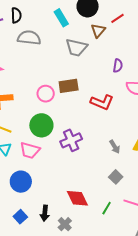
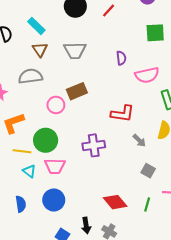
cyan rectangle: (61, 18) -> (36, 26), moved
brown triangle: (98, 31) -> (40, 50), moved
gray semicircle: (29, 38) -> (30, 76), moved
red L-shape: (102, 102) -> (122, 114), moved
green circle: (41, 125) -> (46, 140), moved
purple cross: (71, 140) -> (94, 145), turned 30

